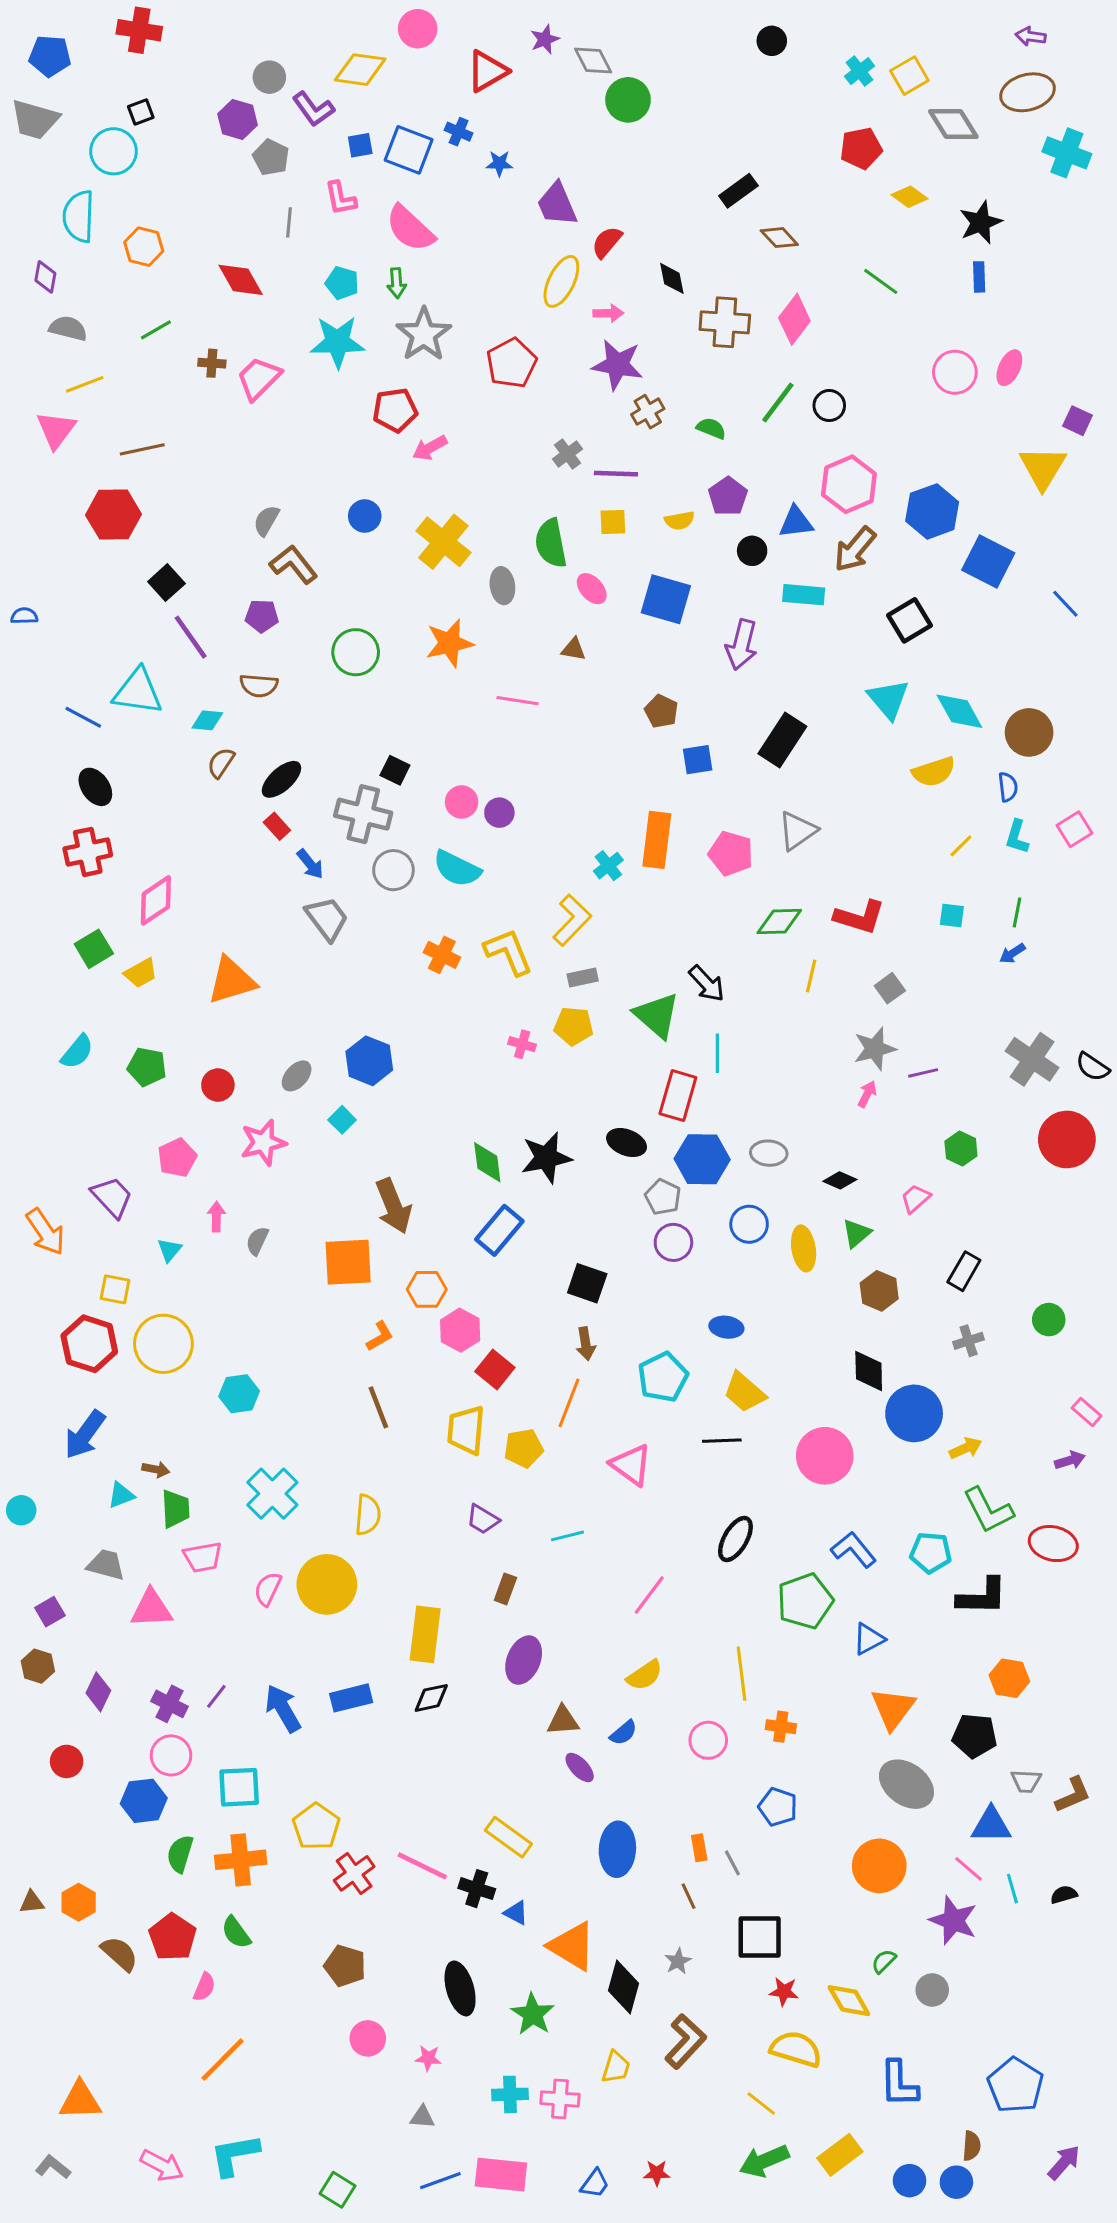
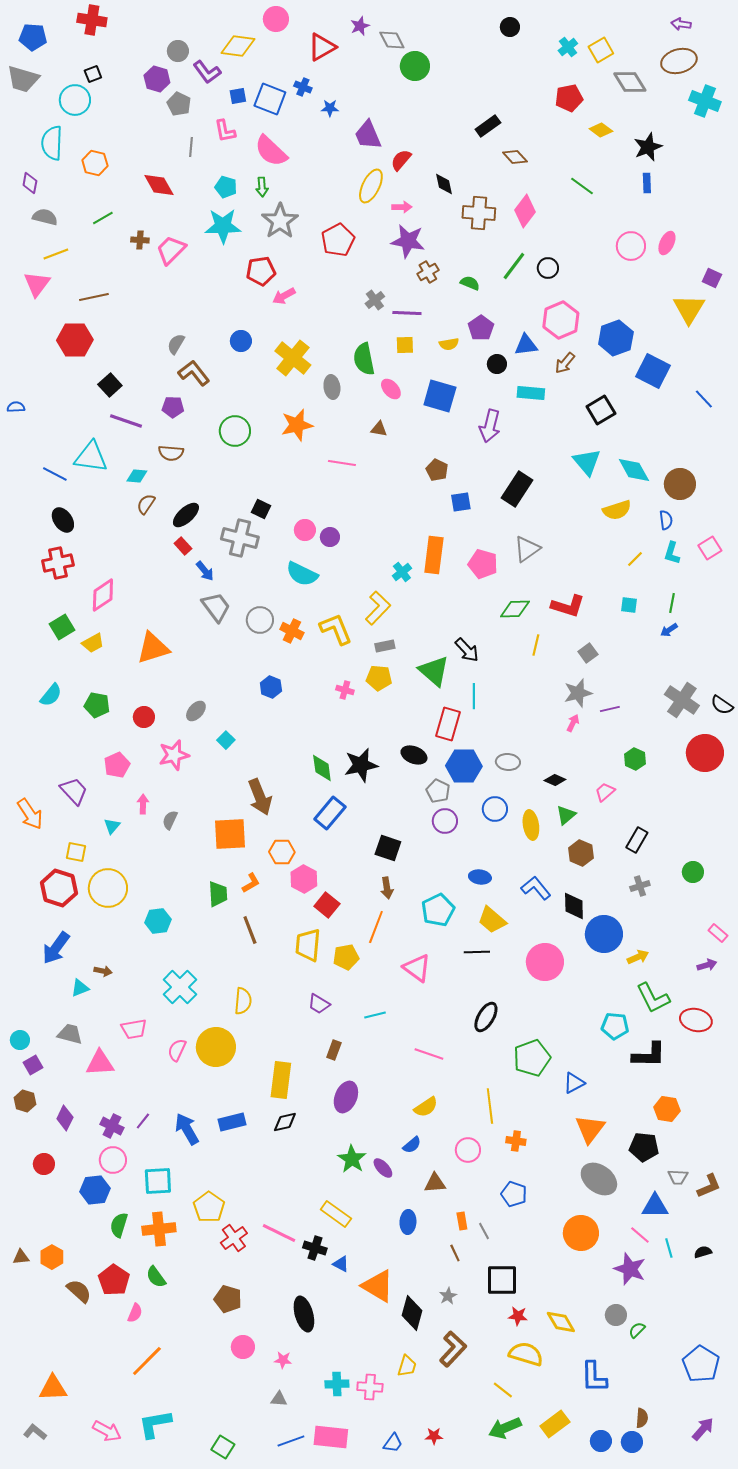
brown arrow: (855, 549) -> (565, 363), size x0.7
purple line: (191, 637) -> (126, 421), turned -36
gray circle: (393, 870) -> (260, 620), moved
blue hexagon: (369, 1061) -> (271, 687), moved, size x0.7
green trapezoid: (176, 1509) -> (218, 894), moved
cyan circle: (21, 1510) -> (20, 1040), moved
blue L-shape: (854, 1550) -> (536, 888), moved
pink line: (649, 1595) -> (429, 1054), turned 72
brown triangle: (563, 1721) -> (435, 1183), moved
blue ellipse: (617, 1849) -> (408, 1222), size x0.7
green semicircle: (884, 1961) -> (637, 1330), moved
green star: (533, 2014) -> (352, 1159), moved
blue pentagon: (1015, 2085) -> (701, 1364), moved

